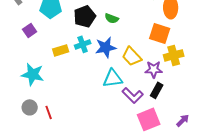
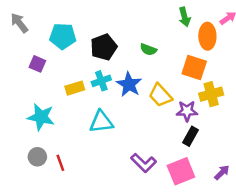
green semicircle: (112, 18) -> (148, 49), moved
purple square: (30, 30) -> (37, 64), turned -32
blue star: (106, 47) -> (129, 84), turned -30
cyan triangle: (113, 78) -> (101, 122), moved
purple L-shape: (133, 95) -> (144, 163), moved

